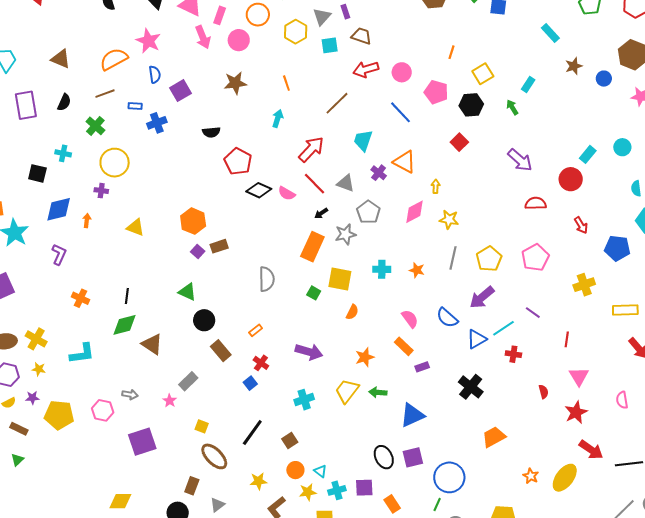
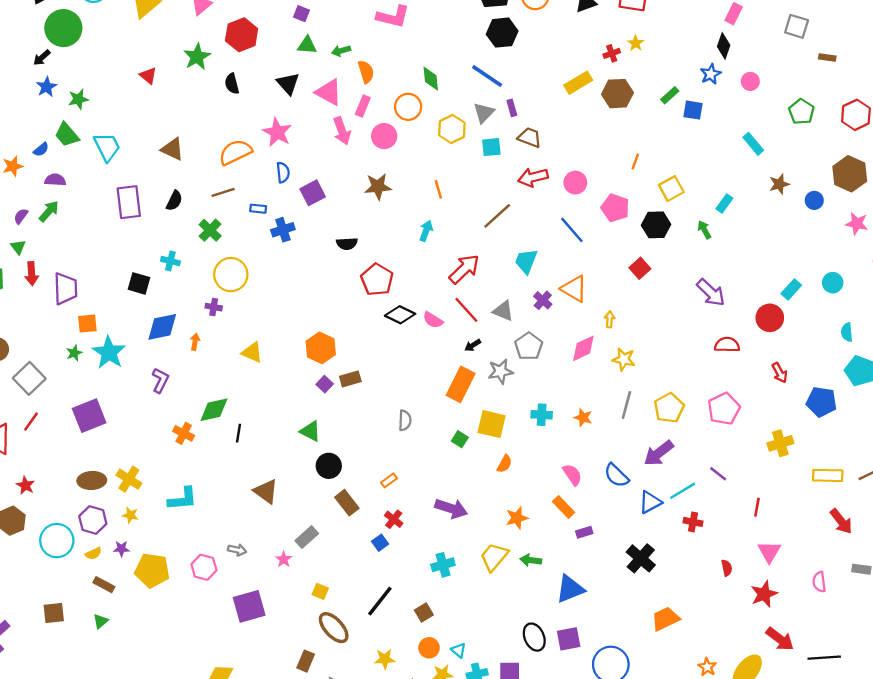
gray semicircle: (267, 279) -> (405, 420), size x0.7
green diamond: (125, 325) -> (214, 410), moved

